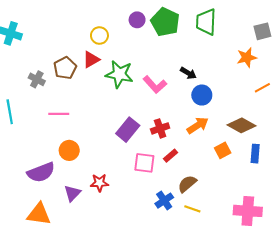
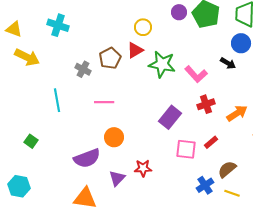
blue circle: (202, 95) -> (241, 43), moved
red cross: (160, 128) -> (206, 104), moved

